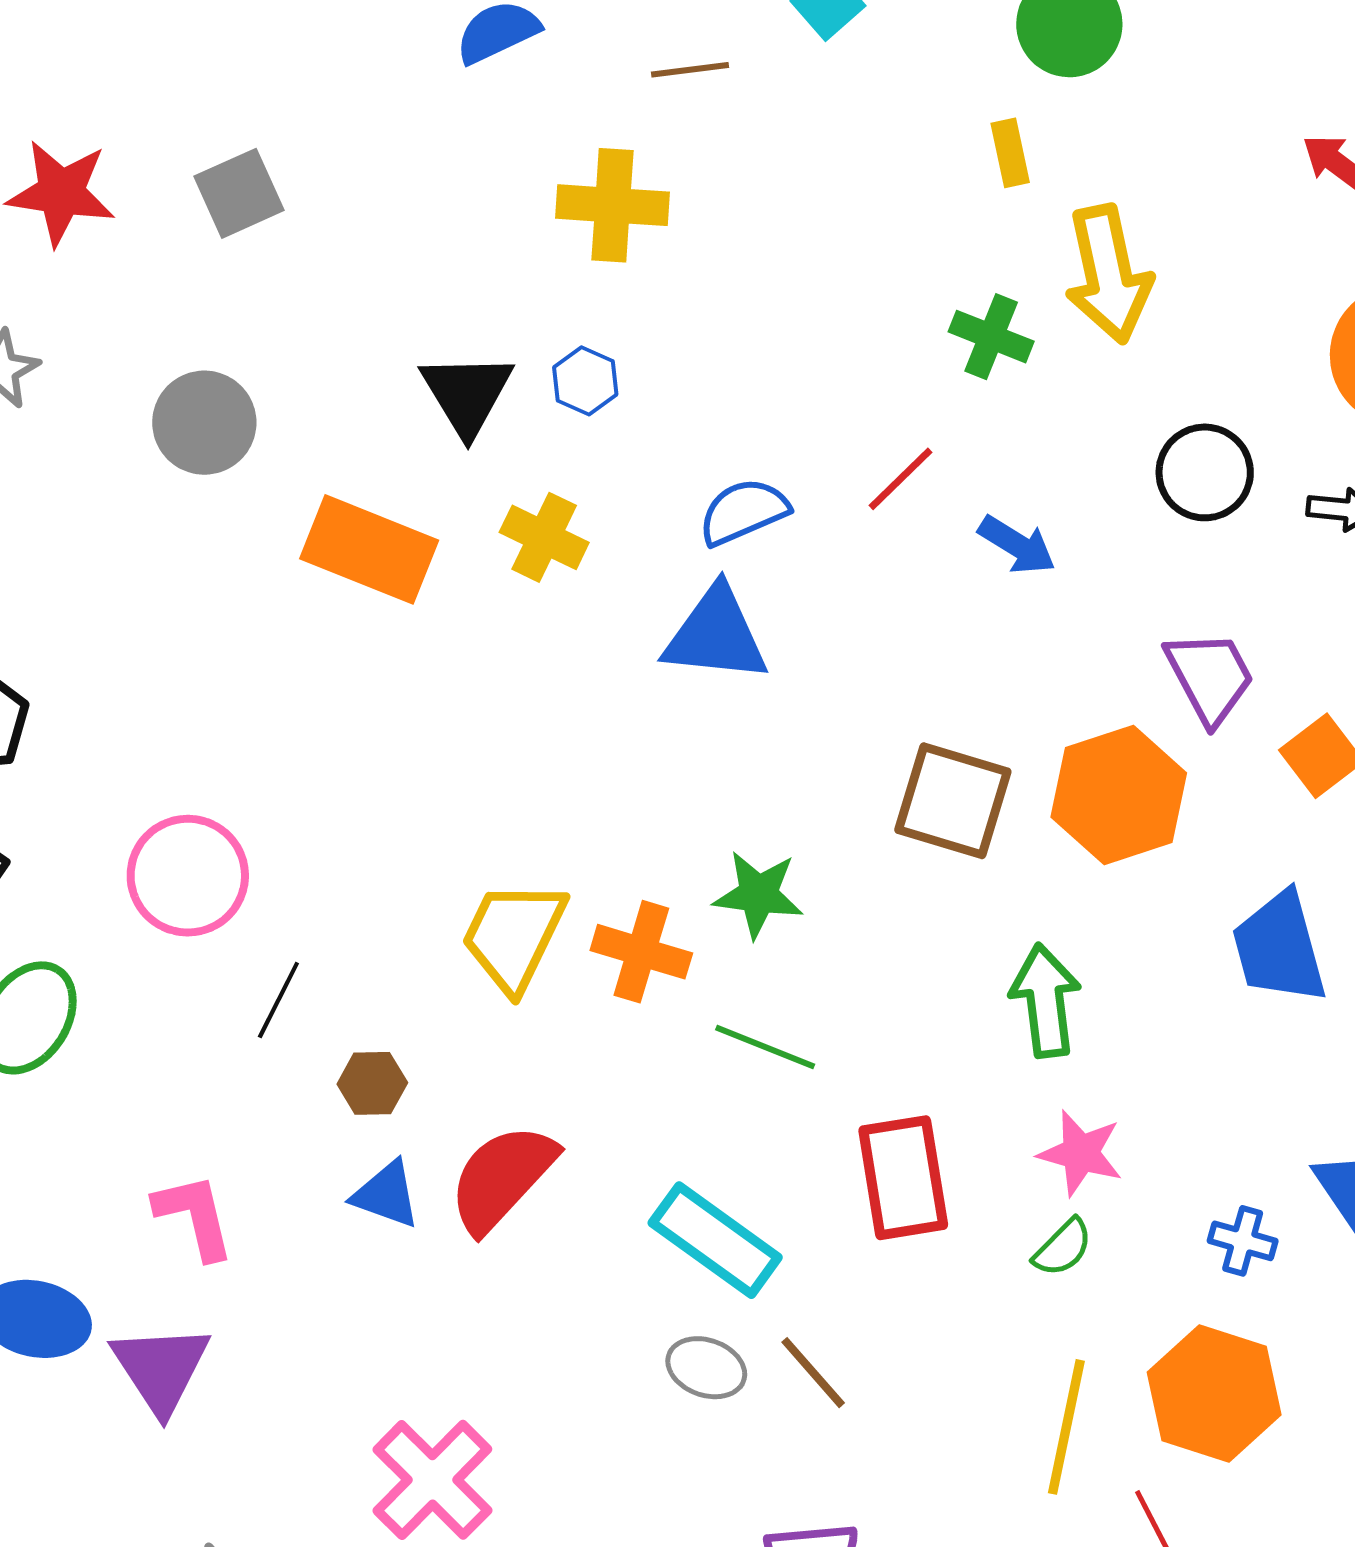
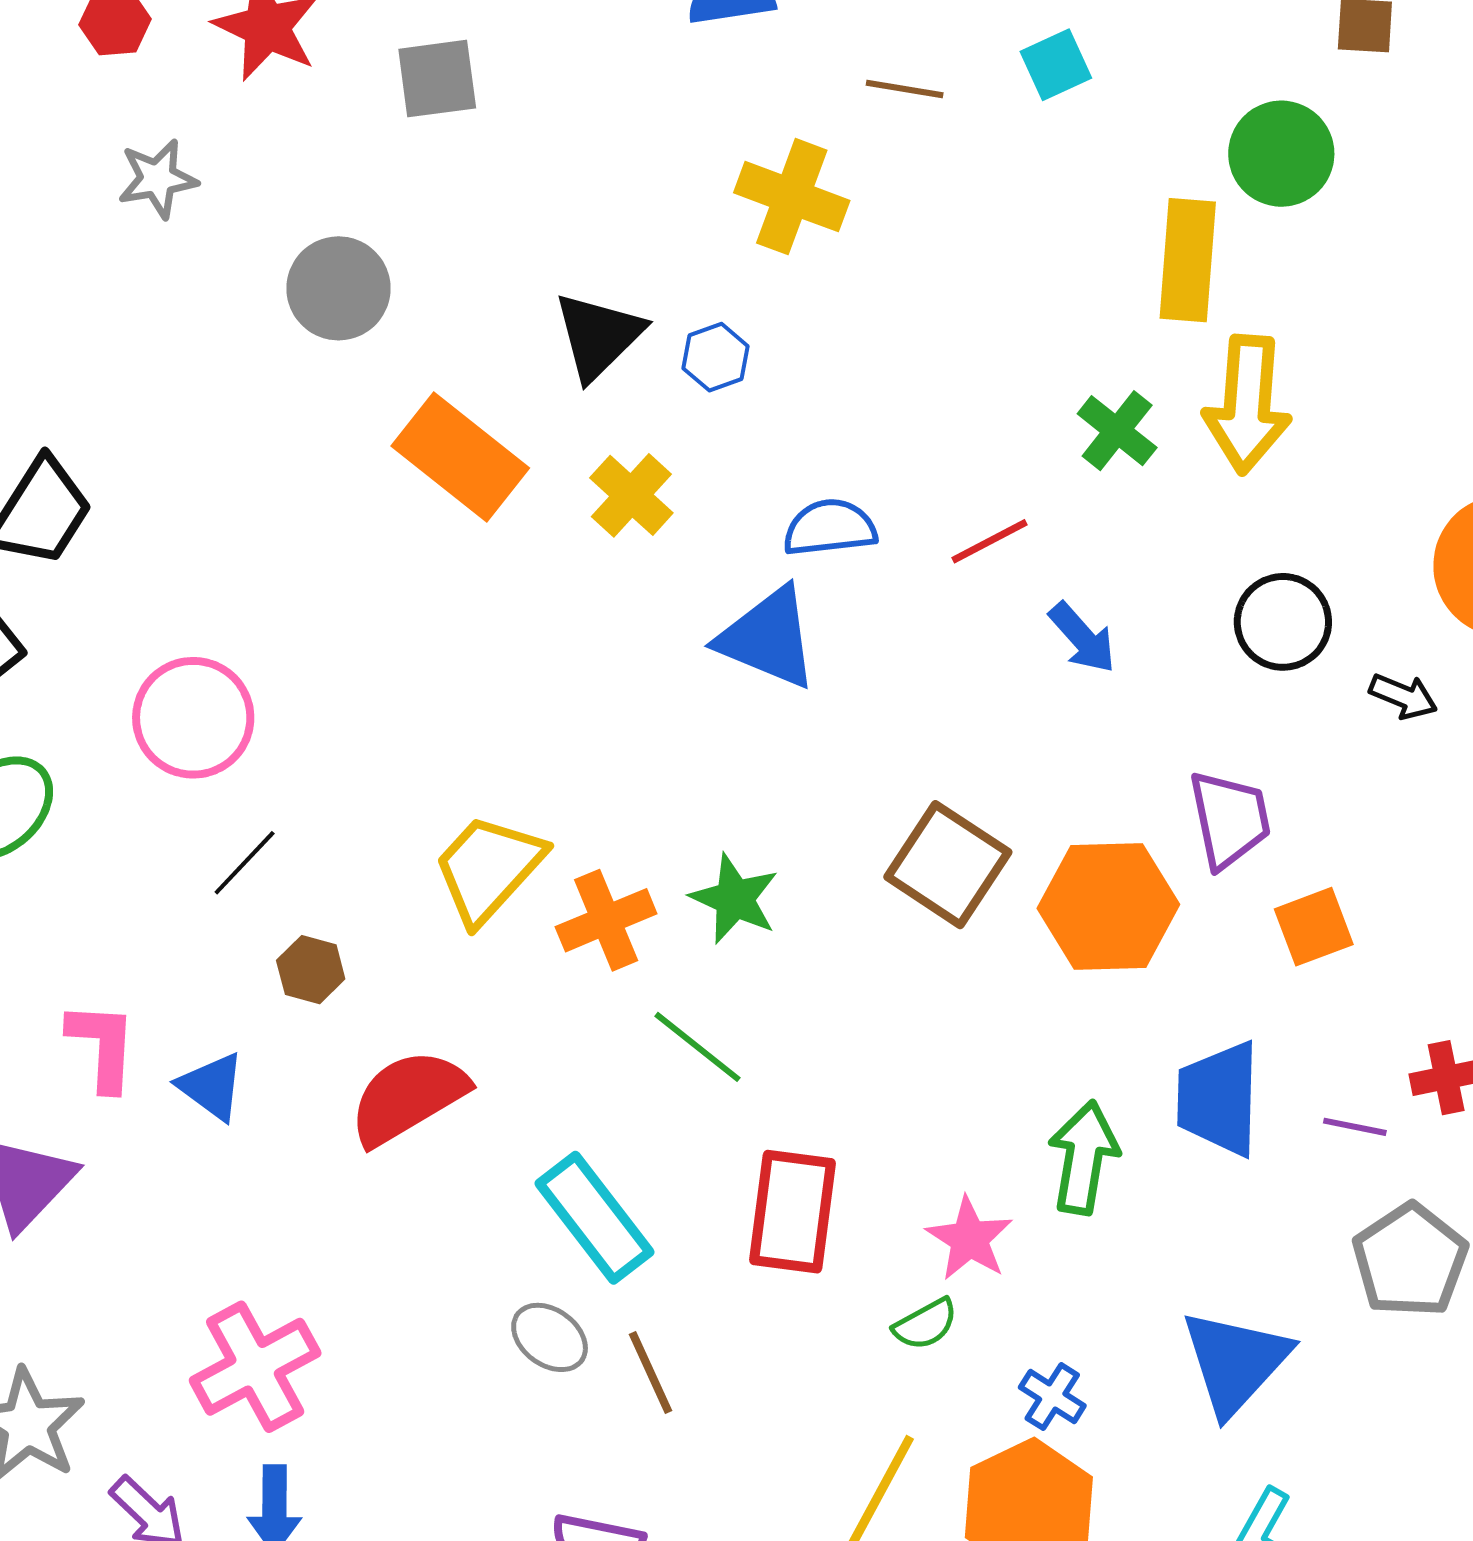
yellow rectangle: (1010, 153) -> (1188, 260), size x1.8
orange cross: (641, 952) -> (606, 920), turned 34
green arrow: (1045, 1001) -> (1084, 1158), moved
blue triangle: (386, 1195) -> (212, 1086), moved
blue cross: (1243, 1241) -> (1052, 1397), moved

